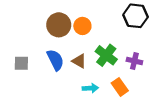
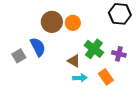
blue semicircle: (55, 60) -> (38, 47), moved
brown triangle: (79, 61) -> (74, 61), moved
gray square: (21, 63) -> (19, 56), turned -32

